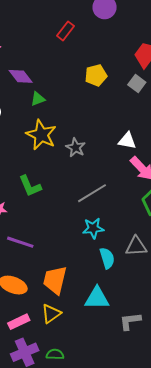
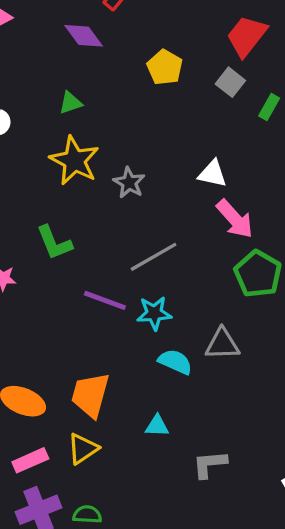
yellow pentagon: (96, 75) -> (165, 67), turned -30
purple diamond: (21, 76) -> (84, 36), moved
purple line: (20, 242) -> (105, 300), moved
cyan semicircle: (107, 258) -> (175, 362), turned -50
cyan triangle: (97, 298) -> (157, 426), size x0.6

